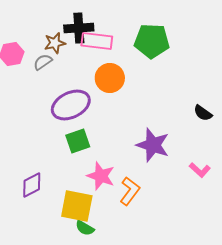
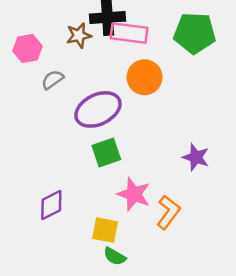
gray semicircle: (43, 62) -> (53, 80), moved
purple star: (153, 145) -> (196, 157), size x0.7
yellow square: (77, 206) -> (105, 230), size x0.7

